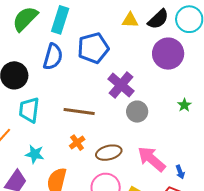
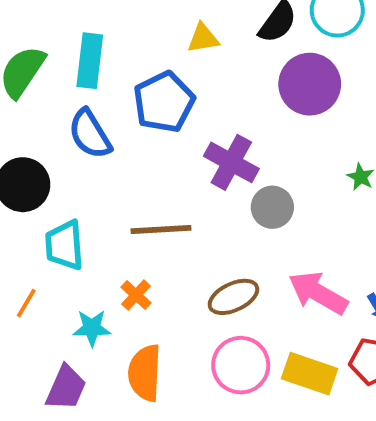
yellow triangle: (130, 20) -> (203, 38), moved
blue semicircle: (53, 57) -> (90, 134), turned 144
orange cross: (77, 143) -> (136, 295), moved

